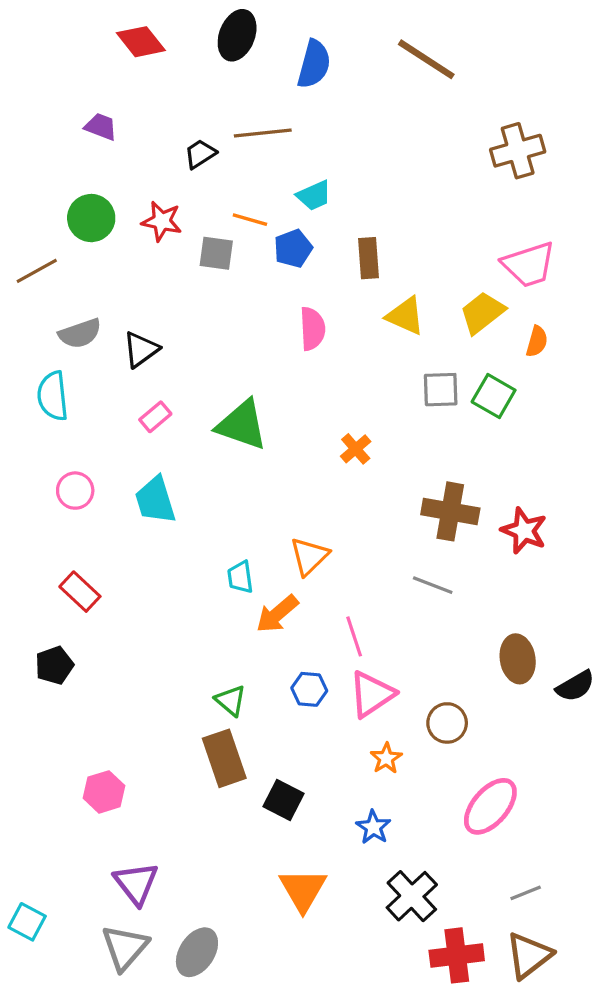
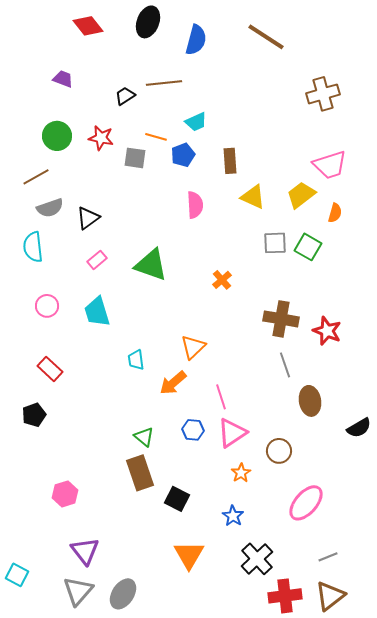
brown line: (37, 271) -> (36, 177), moved
cyan trapezoid: (240, 577) -> (136, 360), moved
gray line: (433, 585) -> (285, 365), moved, turned 50
brown ellipse: (518, 659) -> (310, 401), moved

